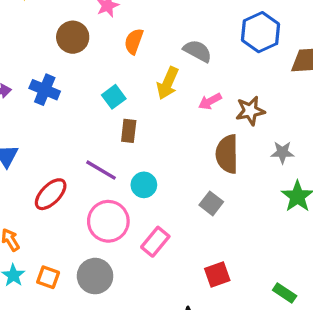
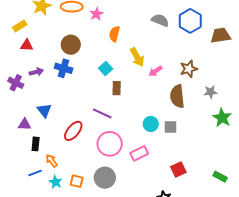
brown circle: (73, 37) -> (71, 45), moved
gray semicircle: (198, 51) -> (160, 20), moved
yellow arrow: (168, 83) -> (137, 57), turned -48
pink arrow: (210, 101) -> (155, 71), moved
cyan circle: (144, 185) -> (151, 124), moved
gray square: (211, 203) -> (171, 127), turned -32
pink rectangle: (155, 242) -> (139, 153), turned 30

